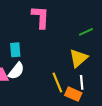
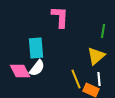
green line: (86, 32) -> (103, 31), turned -56
cyan rectangle: (15, 50) -> (36, 48), size x1.5

